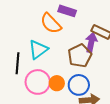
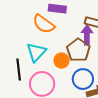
orange circle: (57, 83) -> (62, 61), moved

